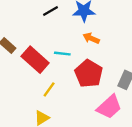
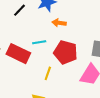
yellow line: (49, 89) -> (48, 73), moved

